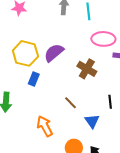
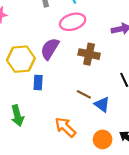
pink ellipse: (103, 39) -> (73, 22), moved
blue triangle: (92, 121) -> (102, 104), moved

